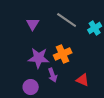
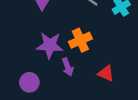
purple circle: (31, 87) -> (29, 82), moved

